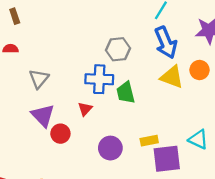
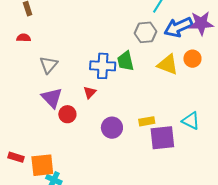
blue arrow: (166, 43) -> (178, 27), moved, turned 88
gray hexagon: (118, 49) -> (145, 32), moved
green trapezoid: (126, 93) -> (126, 61), moved

